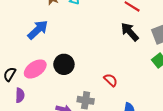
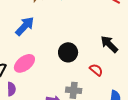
black arrow: (130, 32) -> (109, 44), moved
black circle: (64, 64) -> (68, 52), moved

